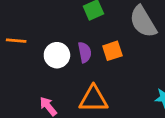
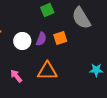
purple semicircle: (85, 52) -> (41, 39), turned 32

